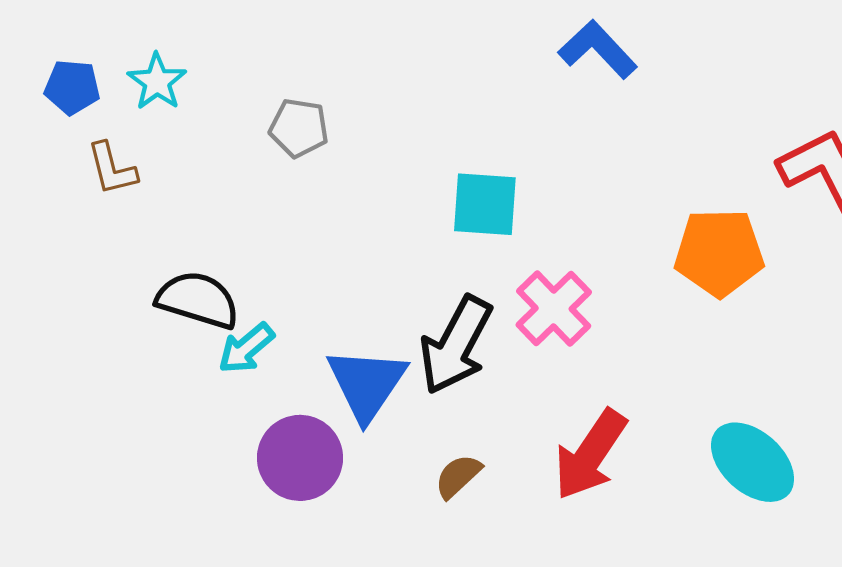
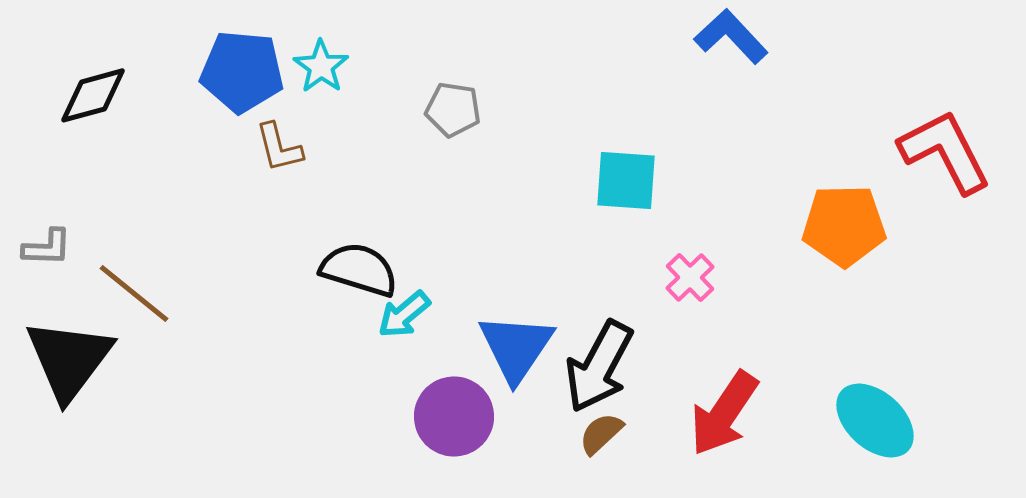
blue pentagon: (72, 87) -> (242, 71), size x1.6
pink cross: (554, 308) -> (690, 277), size x0.7
black arrow: (456, 345) -> (599, 366), moved

